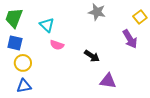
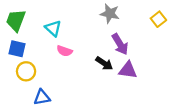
purple arrow: (130, 39) -> (120, 44), moved
purple triangle: (108, 81) -> (128, 70), moved
blue triangle: (24, 86) -> (42, 97), moved

